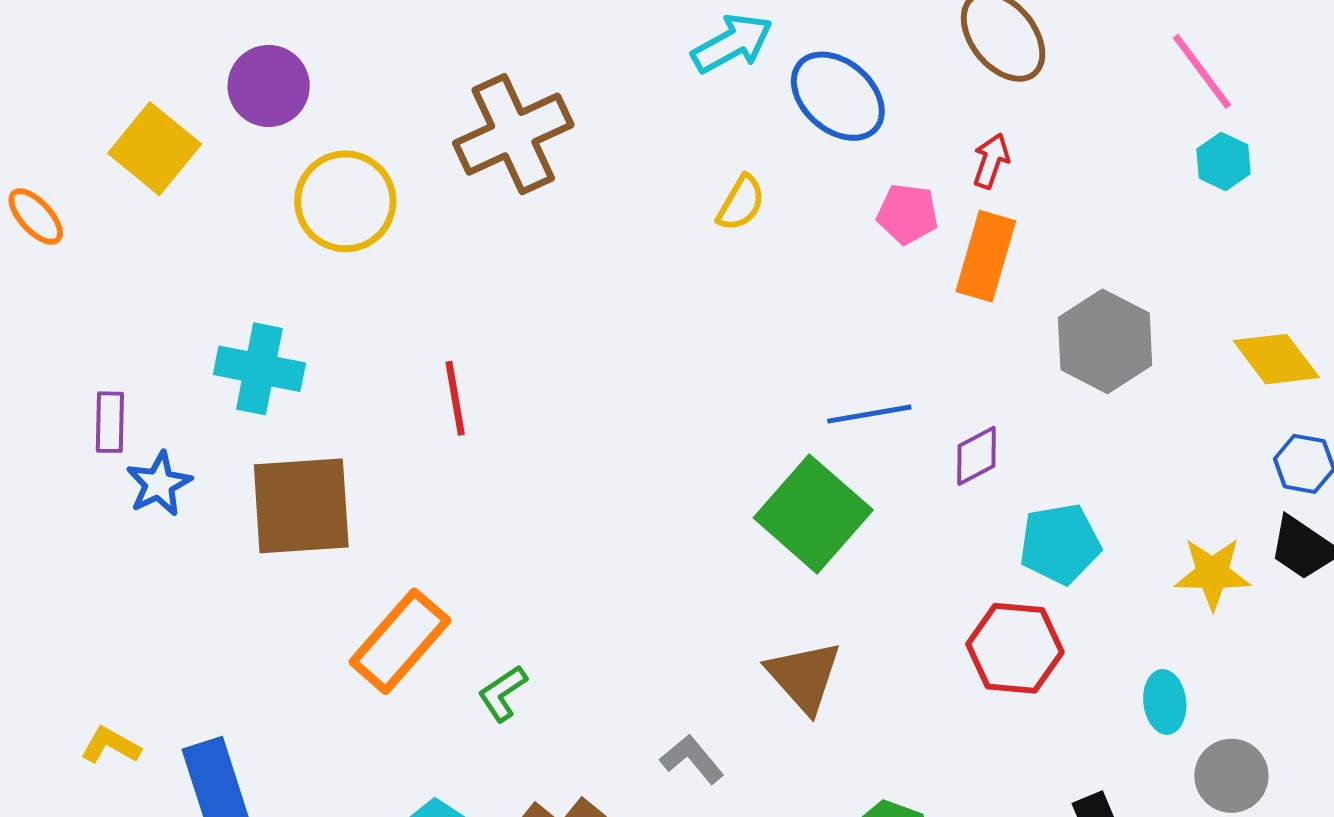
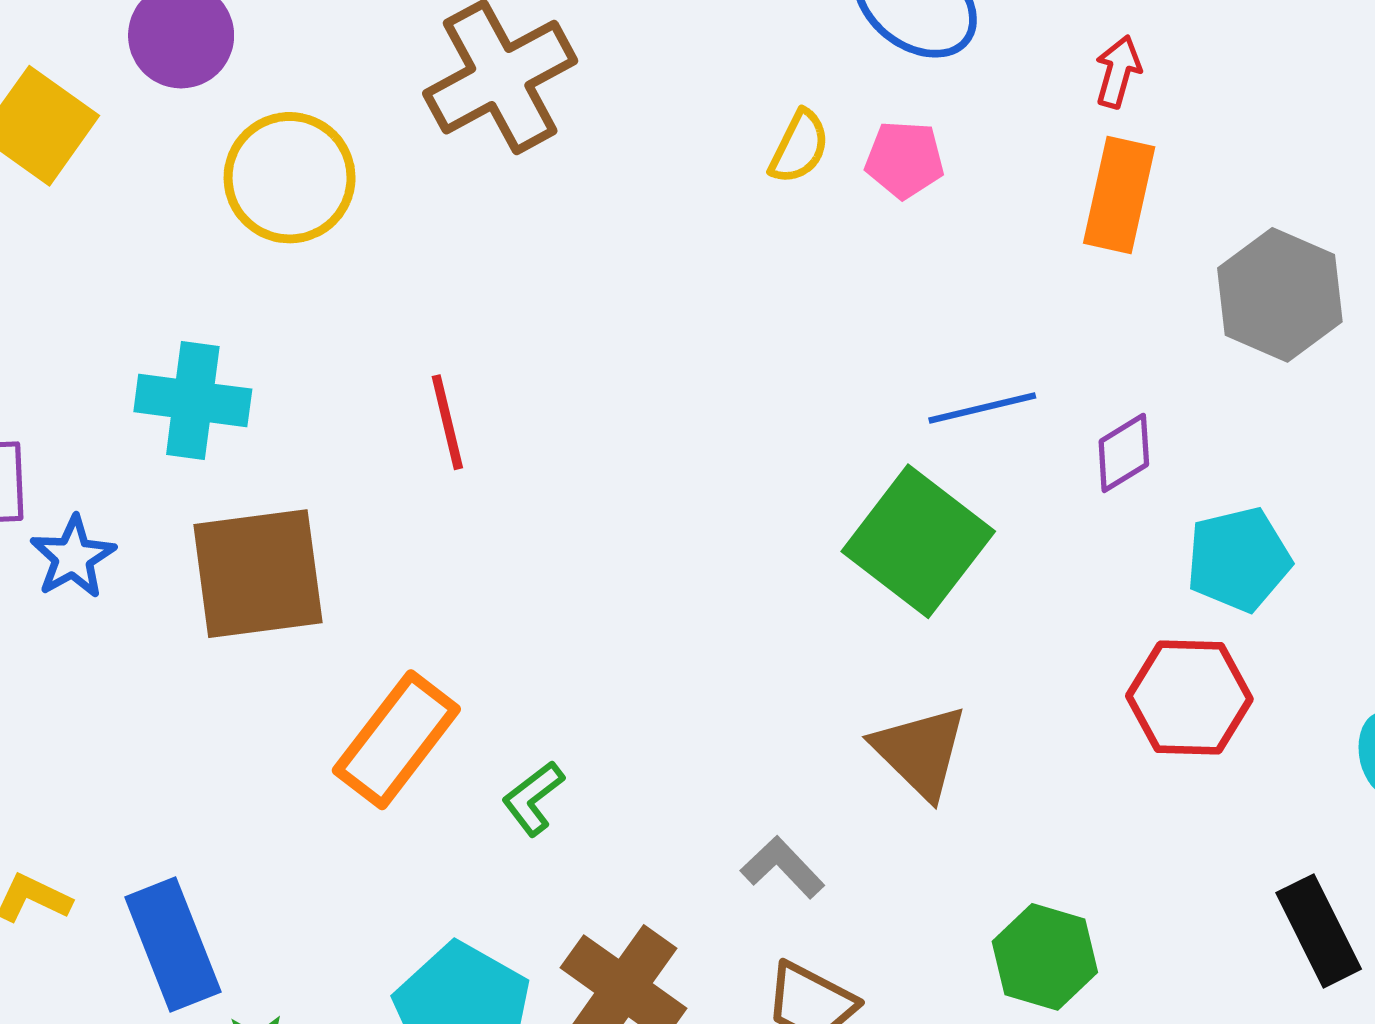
pink pentagon: (908, 214) -> (905, 160), moved

